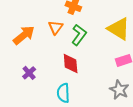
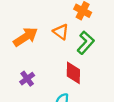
orange triangle: (56, 27) -> (61, 32), turned -35

